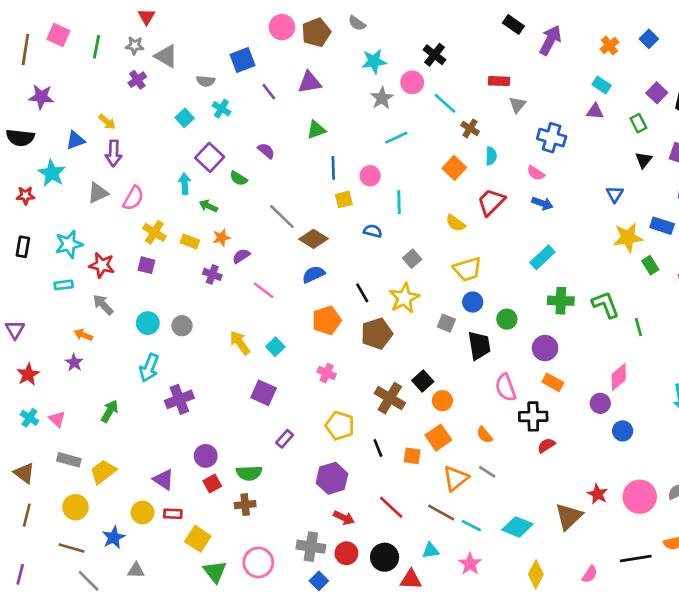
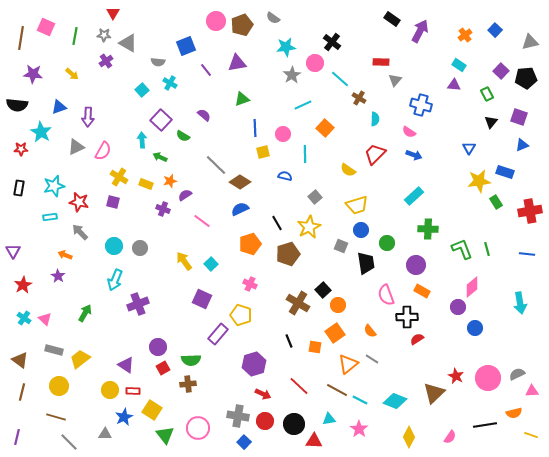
yellow arrow: (107, 122) -> (72, 74), moved
orange square: (454, 168) -> (325, 128), moved
green L-shape: (606, 305) -> (462, 249), moved
yellow pentagon: (340, 426) -> (241, 315), moved
purple rectangle: (285, 439) -> (218, 334), size x1.5
blue star: (114, 537) -> (124, 417), moved

